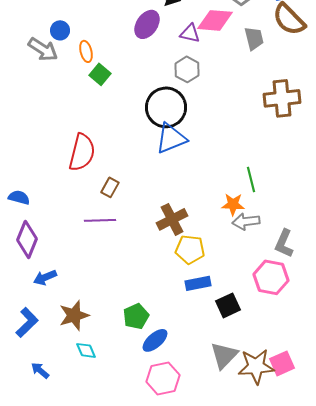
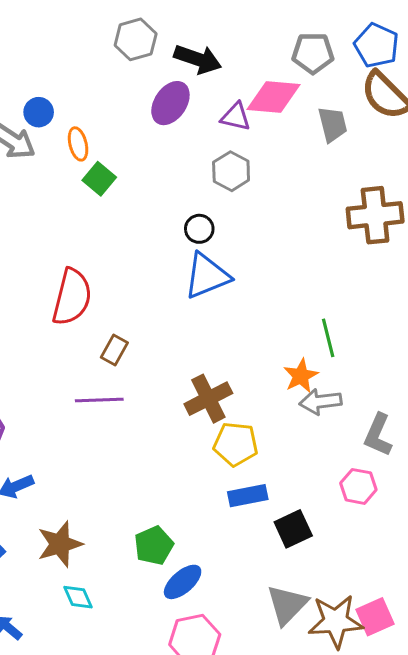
black circle: (166, 107) -> (199, 229), size x0.5
orange star: (233, 204) -> (301, 376), turned -30
pink hexagon: (271, 277) -> (358, 486), size x0.7

